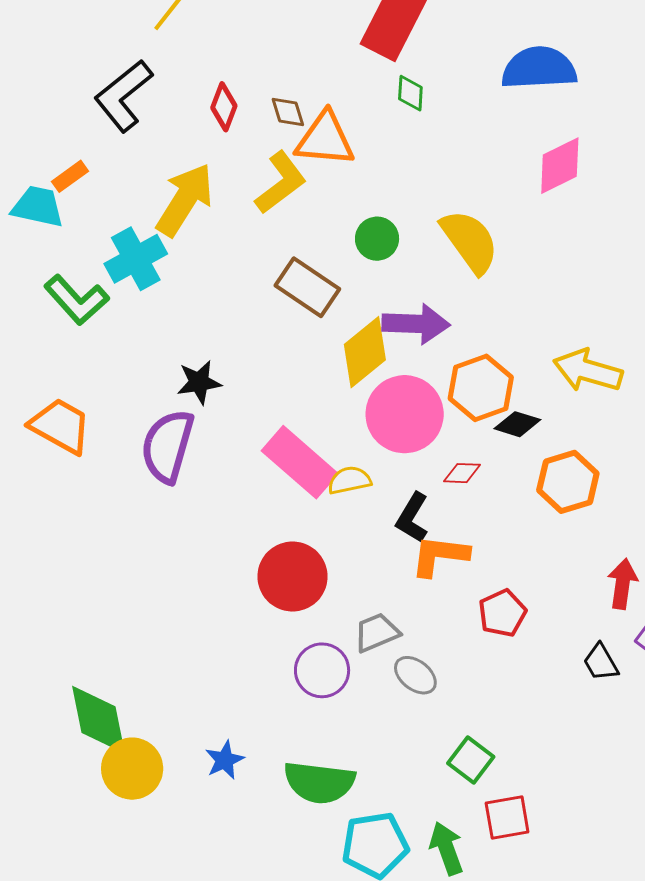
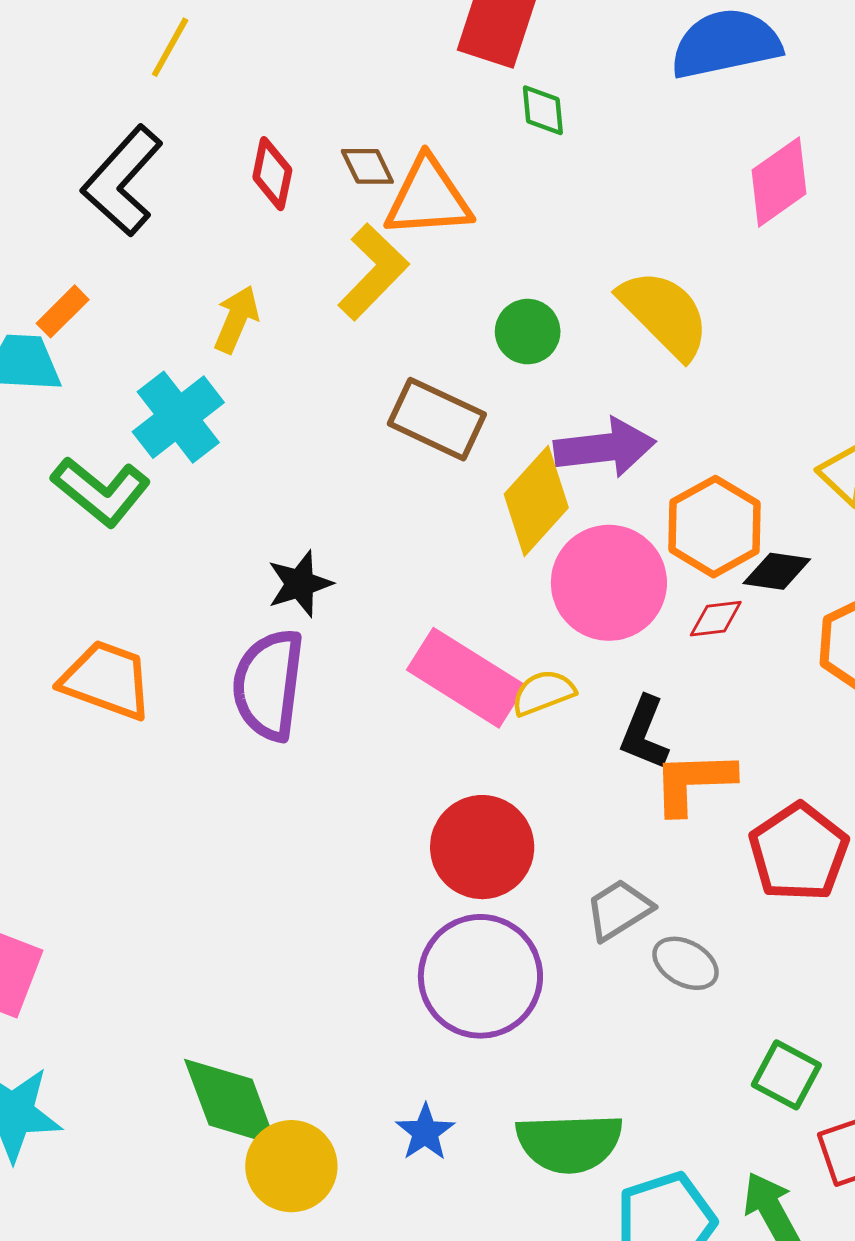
yellow arrow: (185, 200) -> (236, 319), size x0.6
red diamond: (462, 473) -> (716, 619), moved
red pentagon: (502, 613) -> (799, 852), size x1.4
purple circle: (322, 670) -> (480, 976), moved, size x1.5

